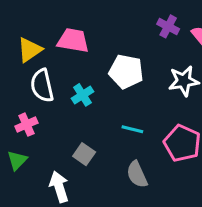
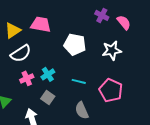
white semicircle: (42, 86) -> (21, 53), turned -110
cyan cross: (83, 95) -> (48, 74), moved
pink cross: (26, 125) -> (27, 78), moved

